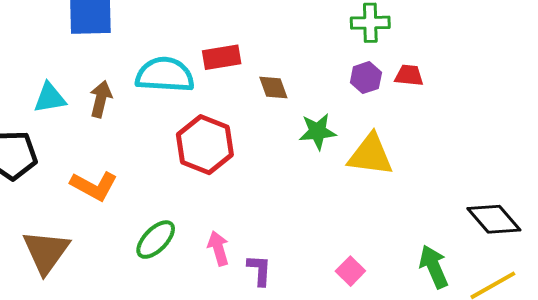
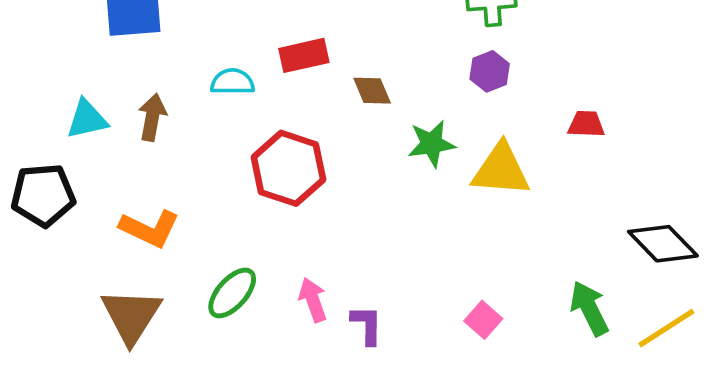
cyan semicircle: (165, 75) -> (233, 82), size x0.6
red trapezoid: (409, 75) -> (586, 124), moved
brown triangle: (46, 252) -> (131, 316), moved

